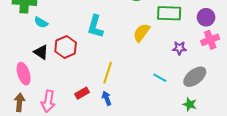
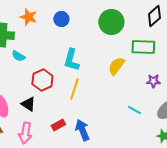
black triangle: (41, 52) -> (28, 104), moved
yellow line: (108, 73) -> (74, 89), moved
blue arrow: (107, 98) -> (82, 130), size x1.5

